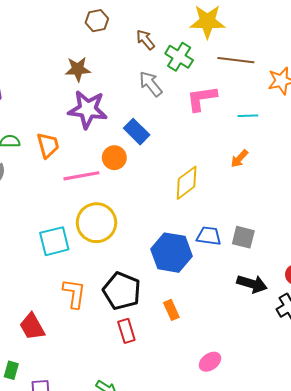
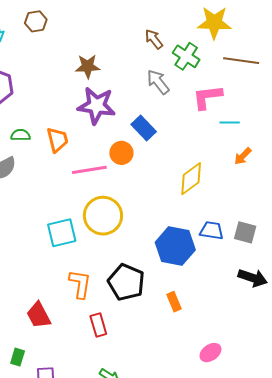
brown hexagon: (97, 21) -> (36, 21), moved
cyan line: (248, 116) -> (230, 122), moved
red rectangle: (126, 331) -> (98, 325), moved

